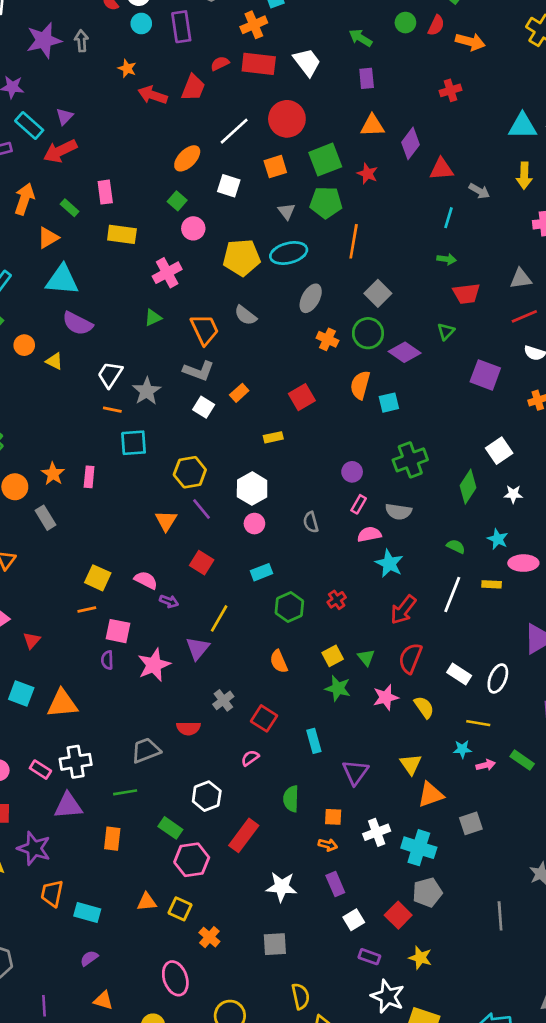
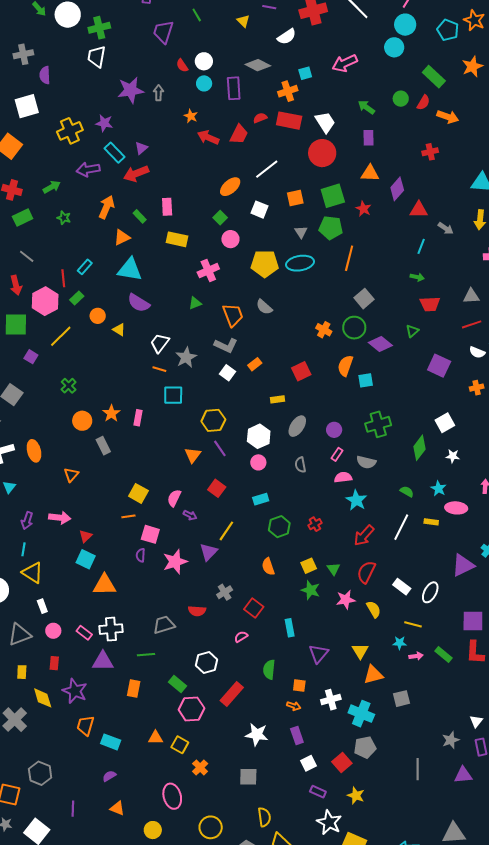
red circle: (287, 119) -> (322, 153), moved
gray ellipse: (311, 298) -> (297, 426), moved
pink semicircle: (146, 580) -> (174, 498), turned -96
cyan square: (21, 694) -> (86, 559), moved

